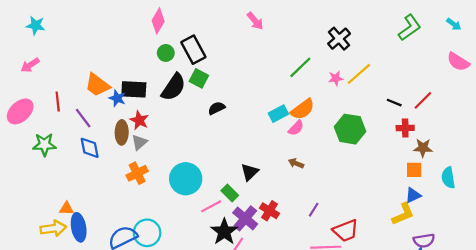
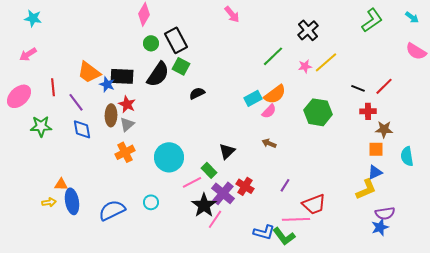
yellow arrow: (53, 228) -> (49, 202), size x0.6
cyan circle: (147, 233) -> (151, 202), moved, size x0.6

